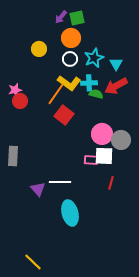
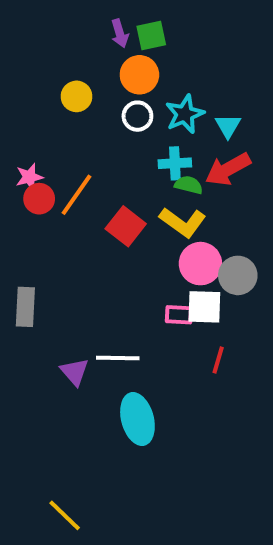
purple arrow: (61, 17) -> (120, 33), turned -56
yellow L-shape: (69, 83) -> (183, 222), moved
orange line: (56, 94) -> (77, 195), moved

